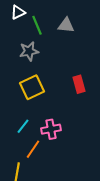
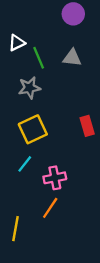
cyan line: (23, 126) -> (25, 164), moved
orange line: (33, 149) -> (50, 208), moved

